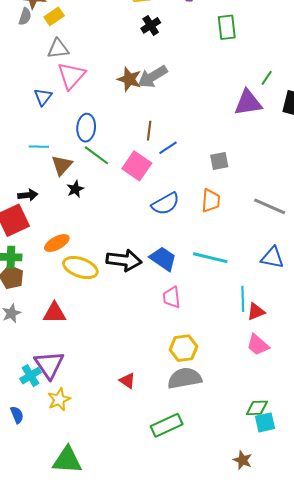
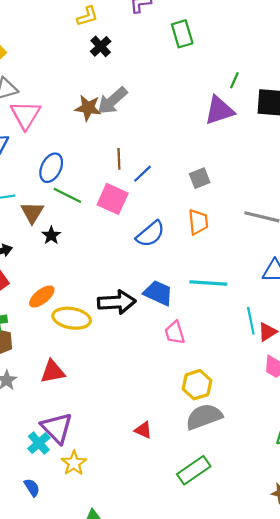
blue ellipse: (86, 128) -> (51, 168), turned 32

